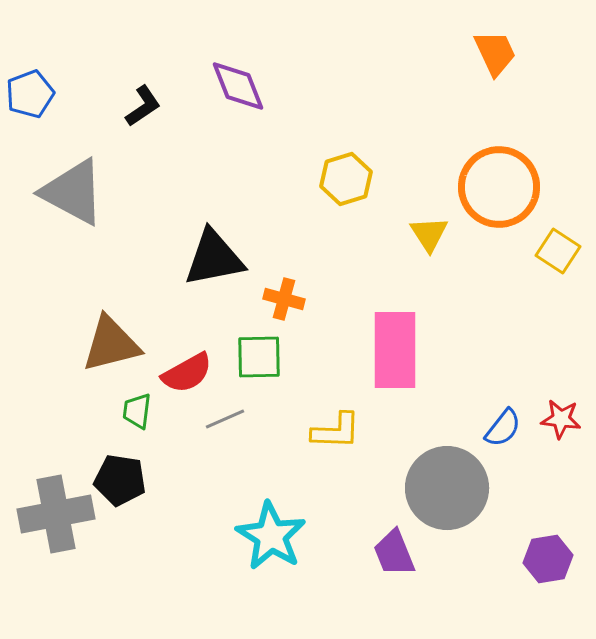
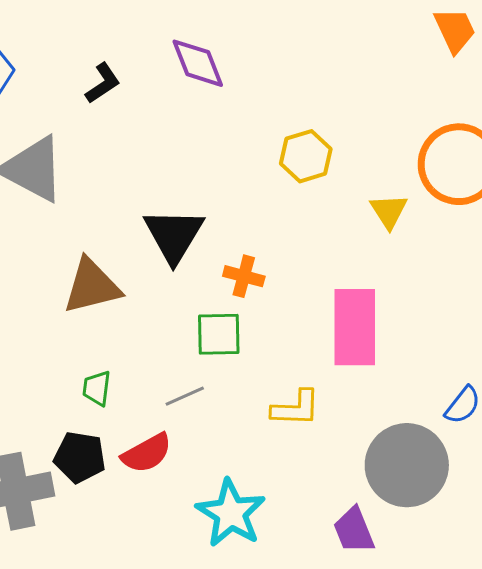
black triangle: (214, 258) -> (174, 235), turned -48
brown triangle: (111, 344) -> (92, 286), moved
red semicircle: (187, 373) -> (147, 453), moved

